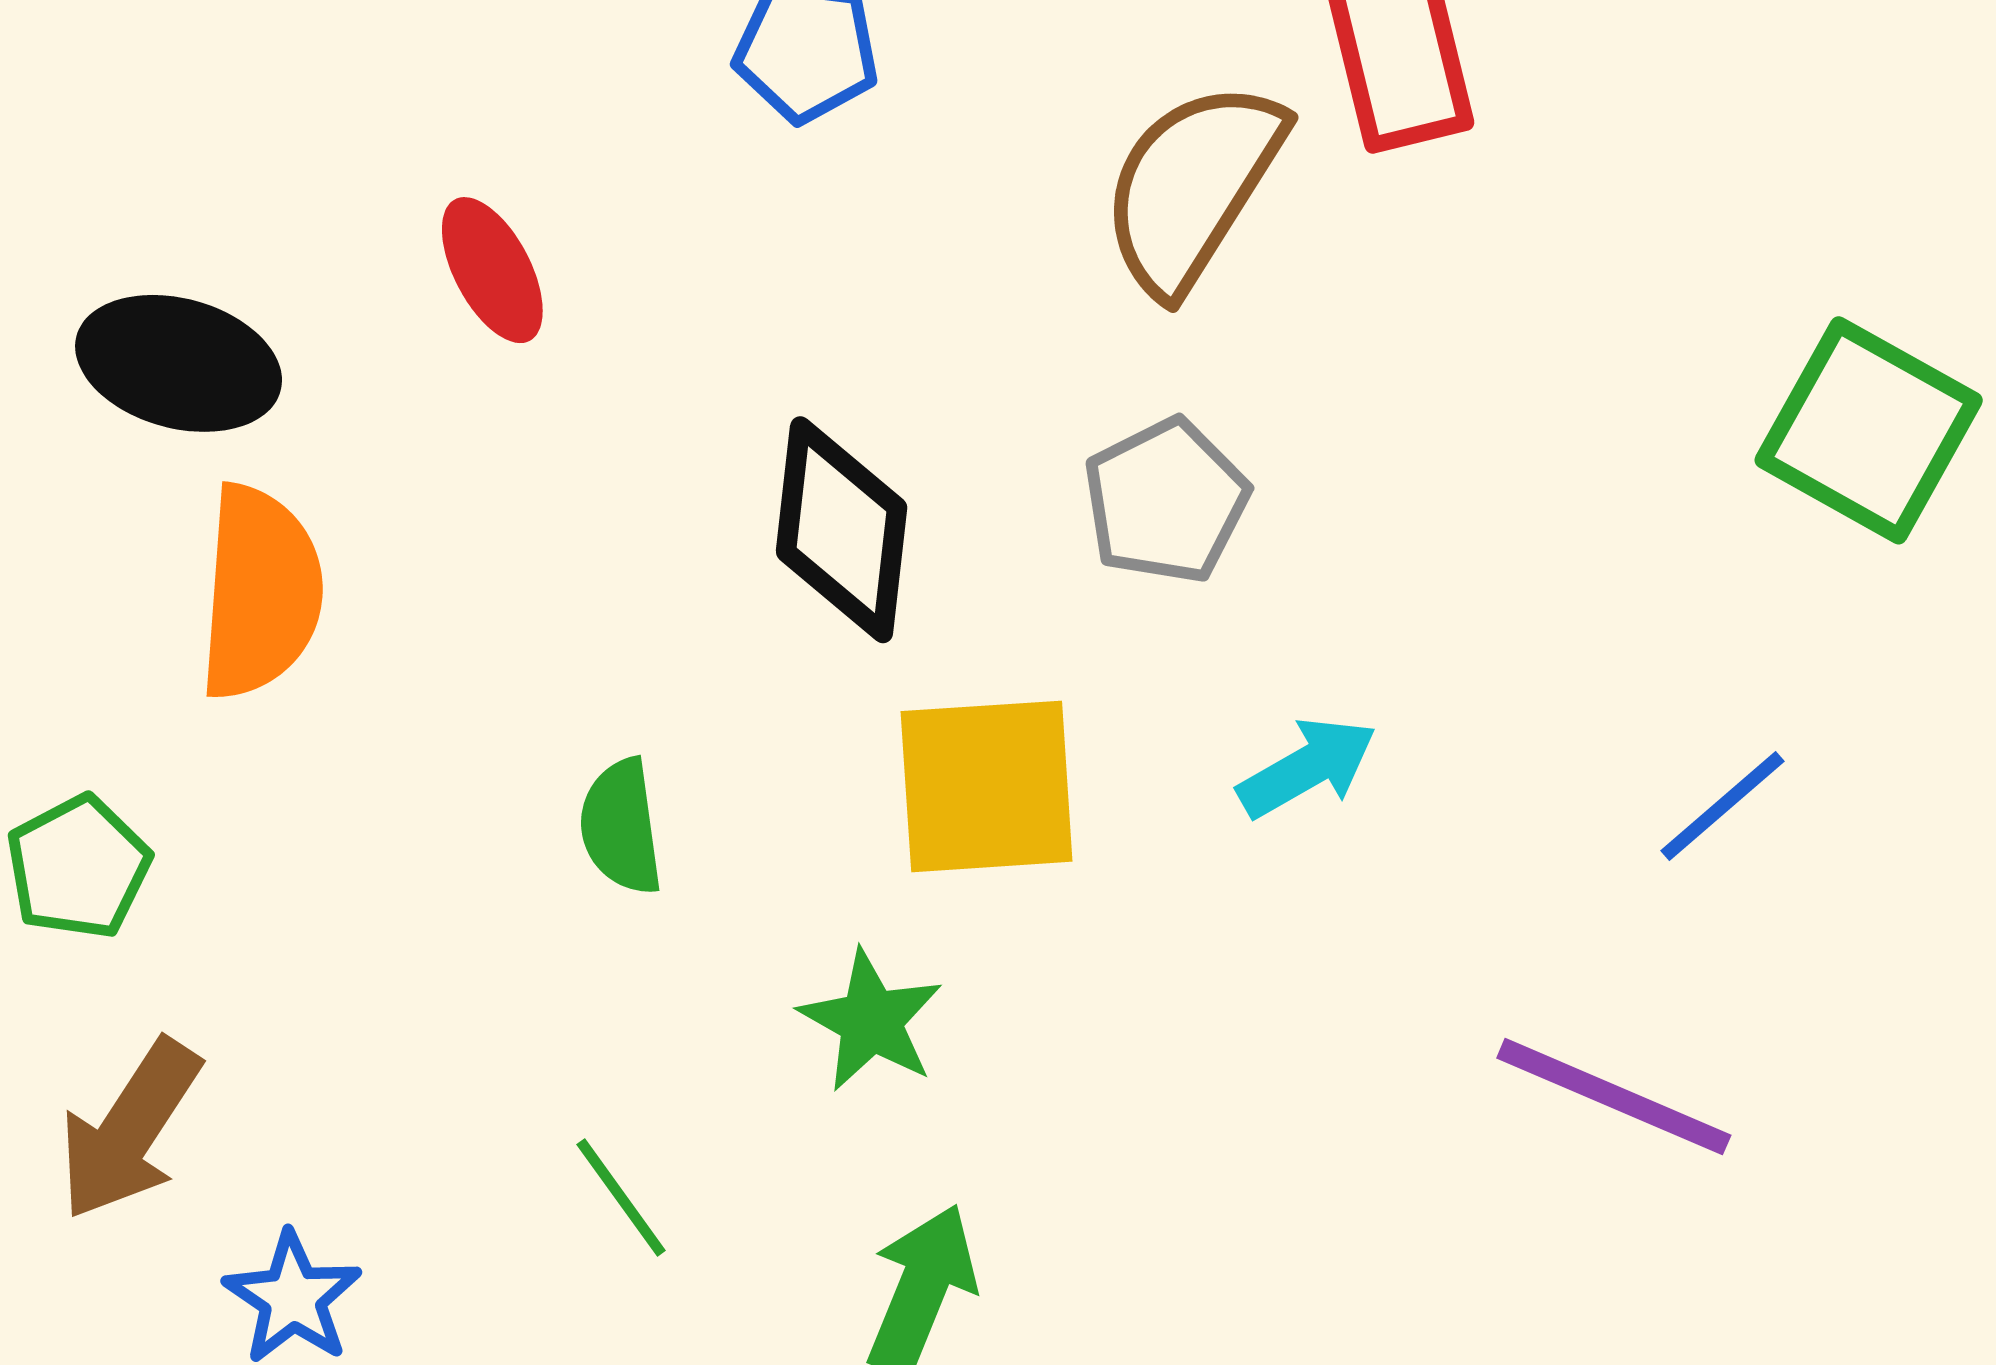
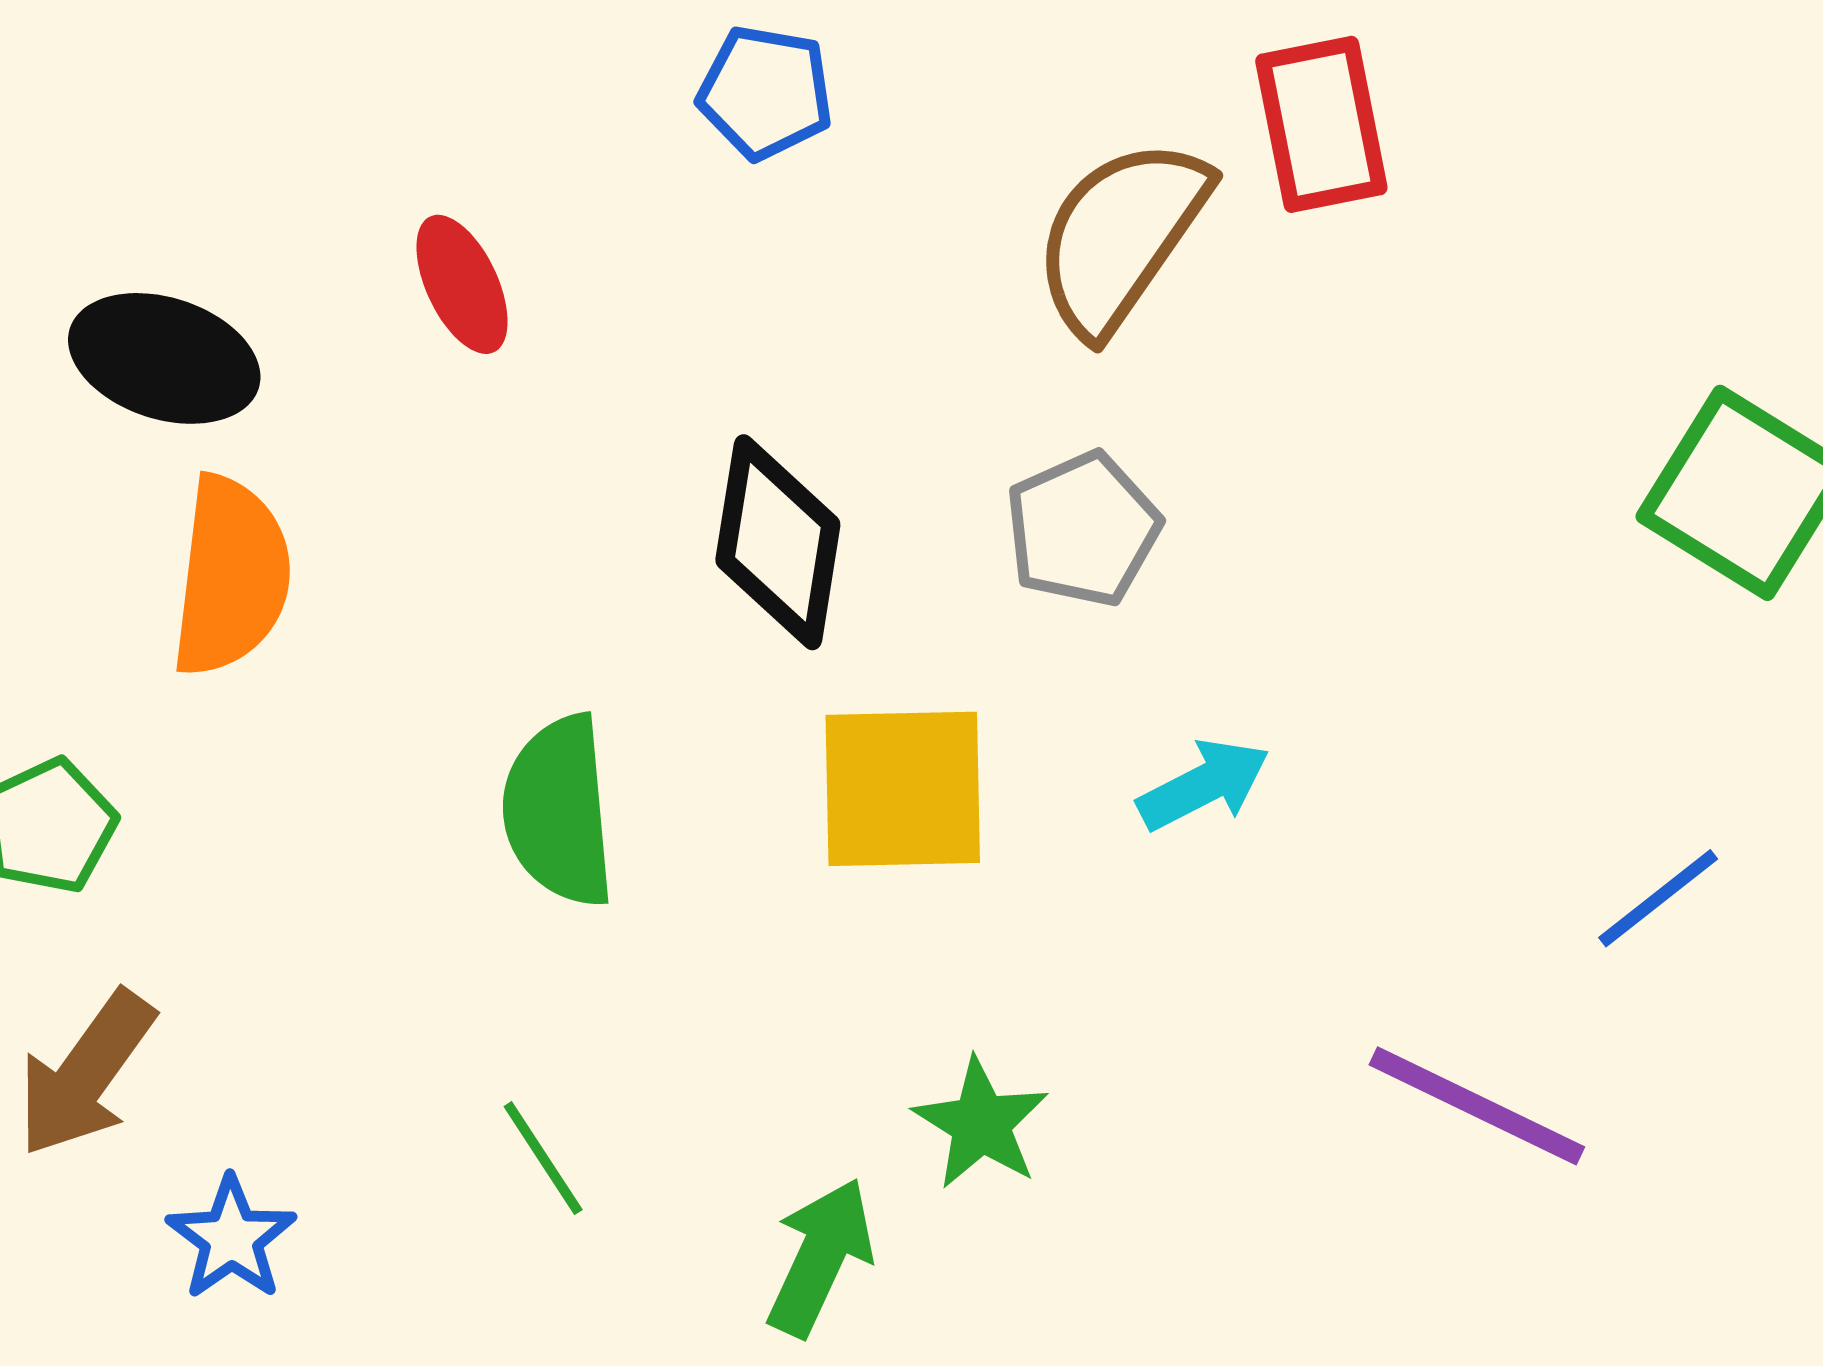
blue line: (1722, 806) -> (1658, 898), moved
green semicircle: (621, 827) -> (559, 811), size x1.5
green star: (871, 1021) -> (981, 1124), moved

